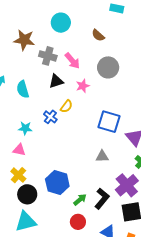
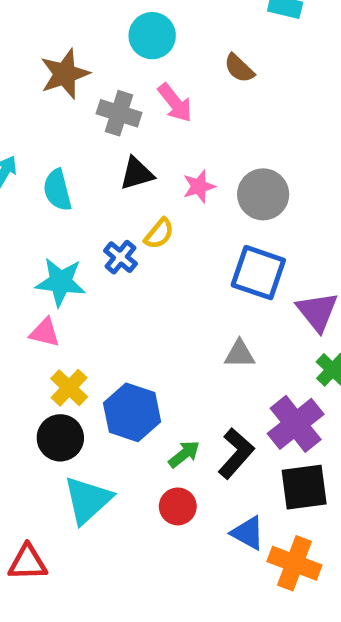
brown star: (24, 40) -> (65, 74), turned -30
pink arrow: (72, 61) -> (175, 103), moved
gray circle: (108, 67) -> (263, 194), moved
cyan star: (25, 128) -> (61, 282), size x1.5
yellow cross: (18, 175) -> (69, 388), moved
cyan triangle: (26, 222) -> (88, 500), moved, turned -30

